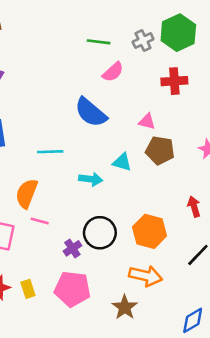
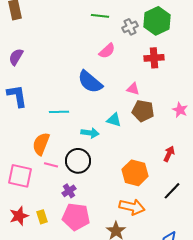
green line: (99, 42) -> (100, 16), moved
red arrow: (194, 207) -> (169, 154), turned 42
black circle: (100, 233) -> (78, 161), moved
purple cross: (72, 248) -> (69, 191), moved

